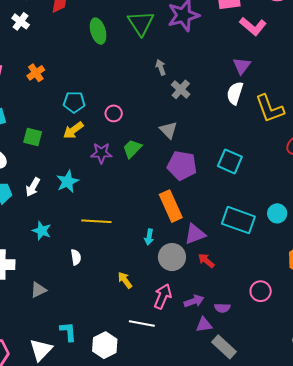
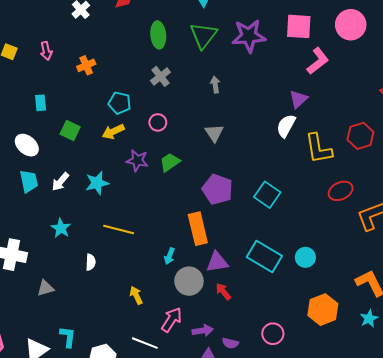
pink L-shape: (253, 26) -> (318, 61), turned -88
gray cross: (181, 89) -> (160, 76), moved
gray triangle: (168, 130) -> (214, 133), moved

